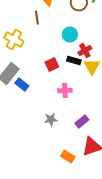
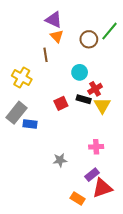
blue rectangle: (22, 85) -> (30, 124), turned -32
pink cross: (65, 91) -> (96, 147), moved
purple rectangle: (82, 122) -> (92, 175), moved

